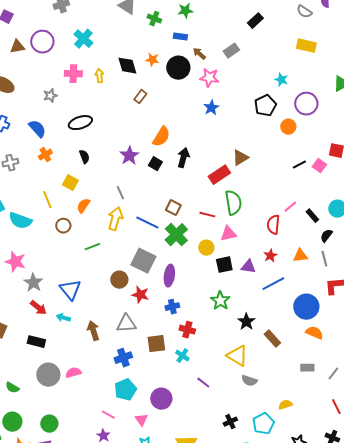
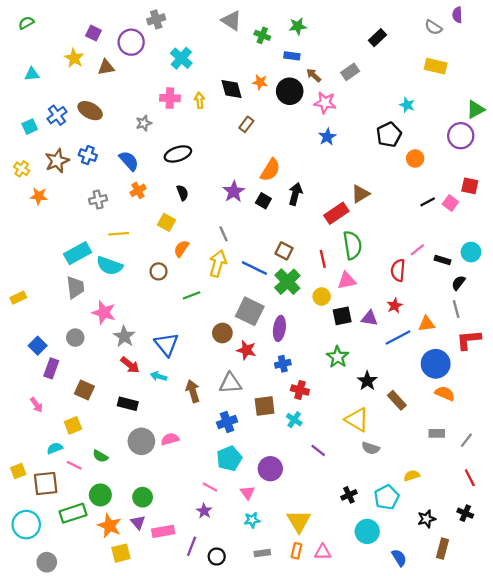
purple circle: (42, 42) -> (131, 42), moved
purple circle: (306, 104) -> (461, 136), moved
yellow line: (47, 200) -> (119, 234), moved, turned -72
red line: (207, 215) -> (323, 259), turned 63
black rectangle: (312, 216) -> (442, 260), turned -32
orange triangle: (300, 256) -> (427, 324), moved

